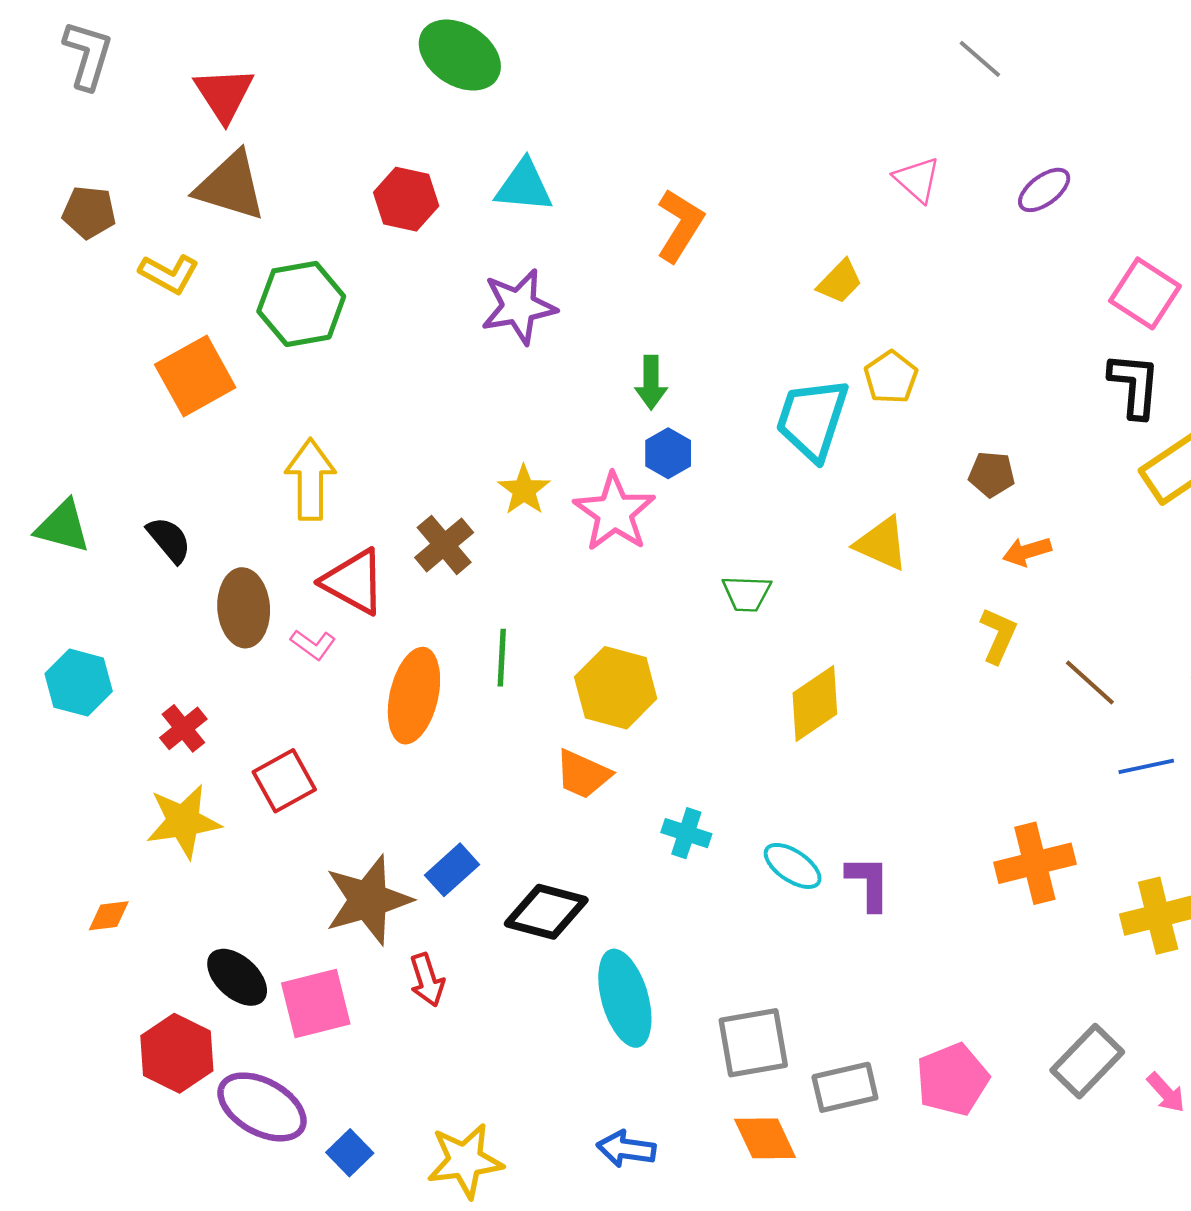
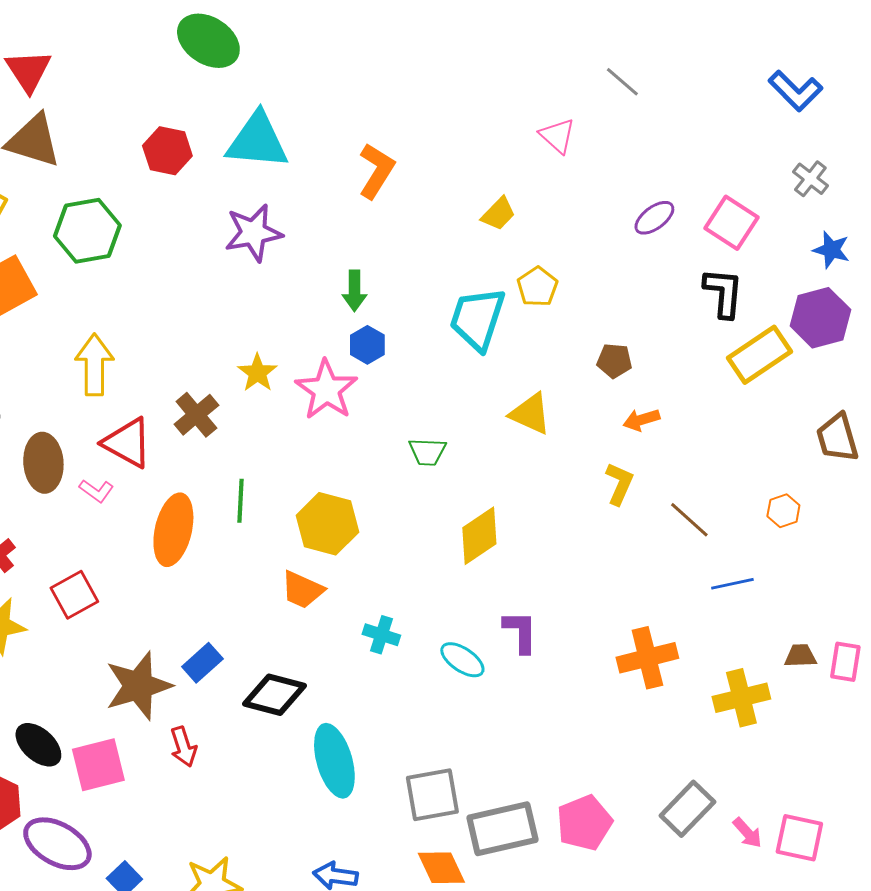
gray line: (980, 59) -> (622, 82), moved
cyan triangle: (524, 186) -> (257, 141), size x1.4
purple ellipse: (1044, 190) -> (654, 218), moved
purple L-shape: (869, 883) -> (520, 632), moved
gray rectangle: (845, 1087) -> (502, 829), size x1.4

